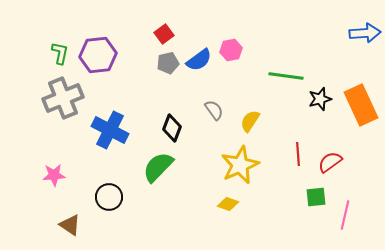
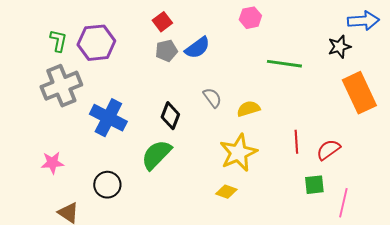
pink hexagon: (231, 50) -> (250, 18), moved
black star: (320, 99) -> (339, 47), moved
yellow semicircle: (250, 121) -> (248, 109), turned 40

